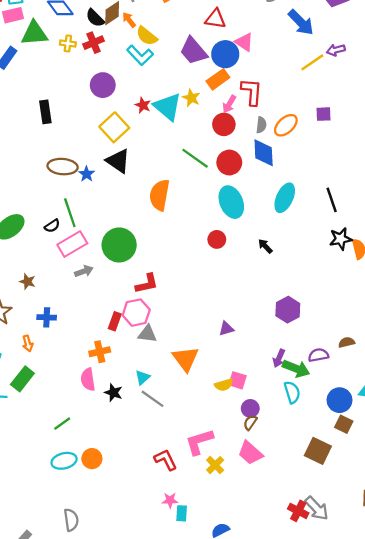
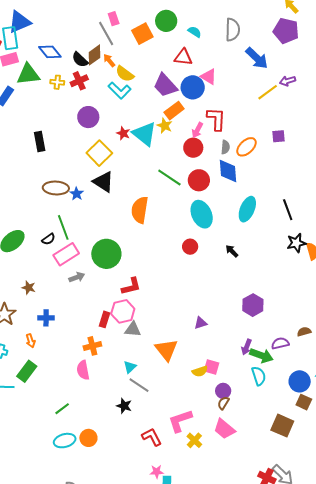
orange rectangle: (218, 79) -> (174, 111), moved
black star: (113, 393) -> (124, 406), moved

